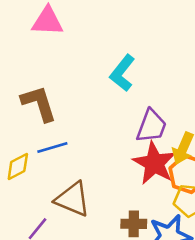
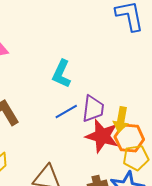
blue line: (52, 147) -> (66, 112), moved

